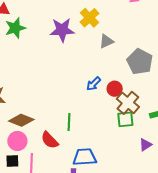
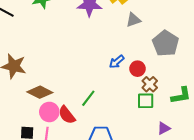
brown cross: (128, 103) -> (150, 84), size x0.7
green line: (69, 122) -> (88, 98), turned 30
pink circle: (17, 141) -> (49, 112), moved

